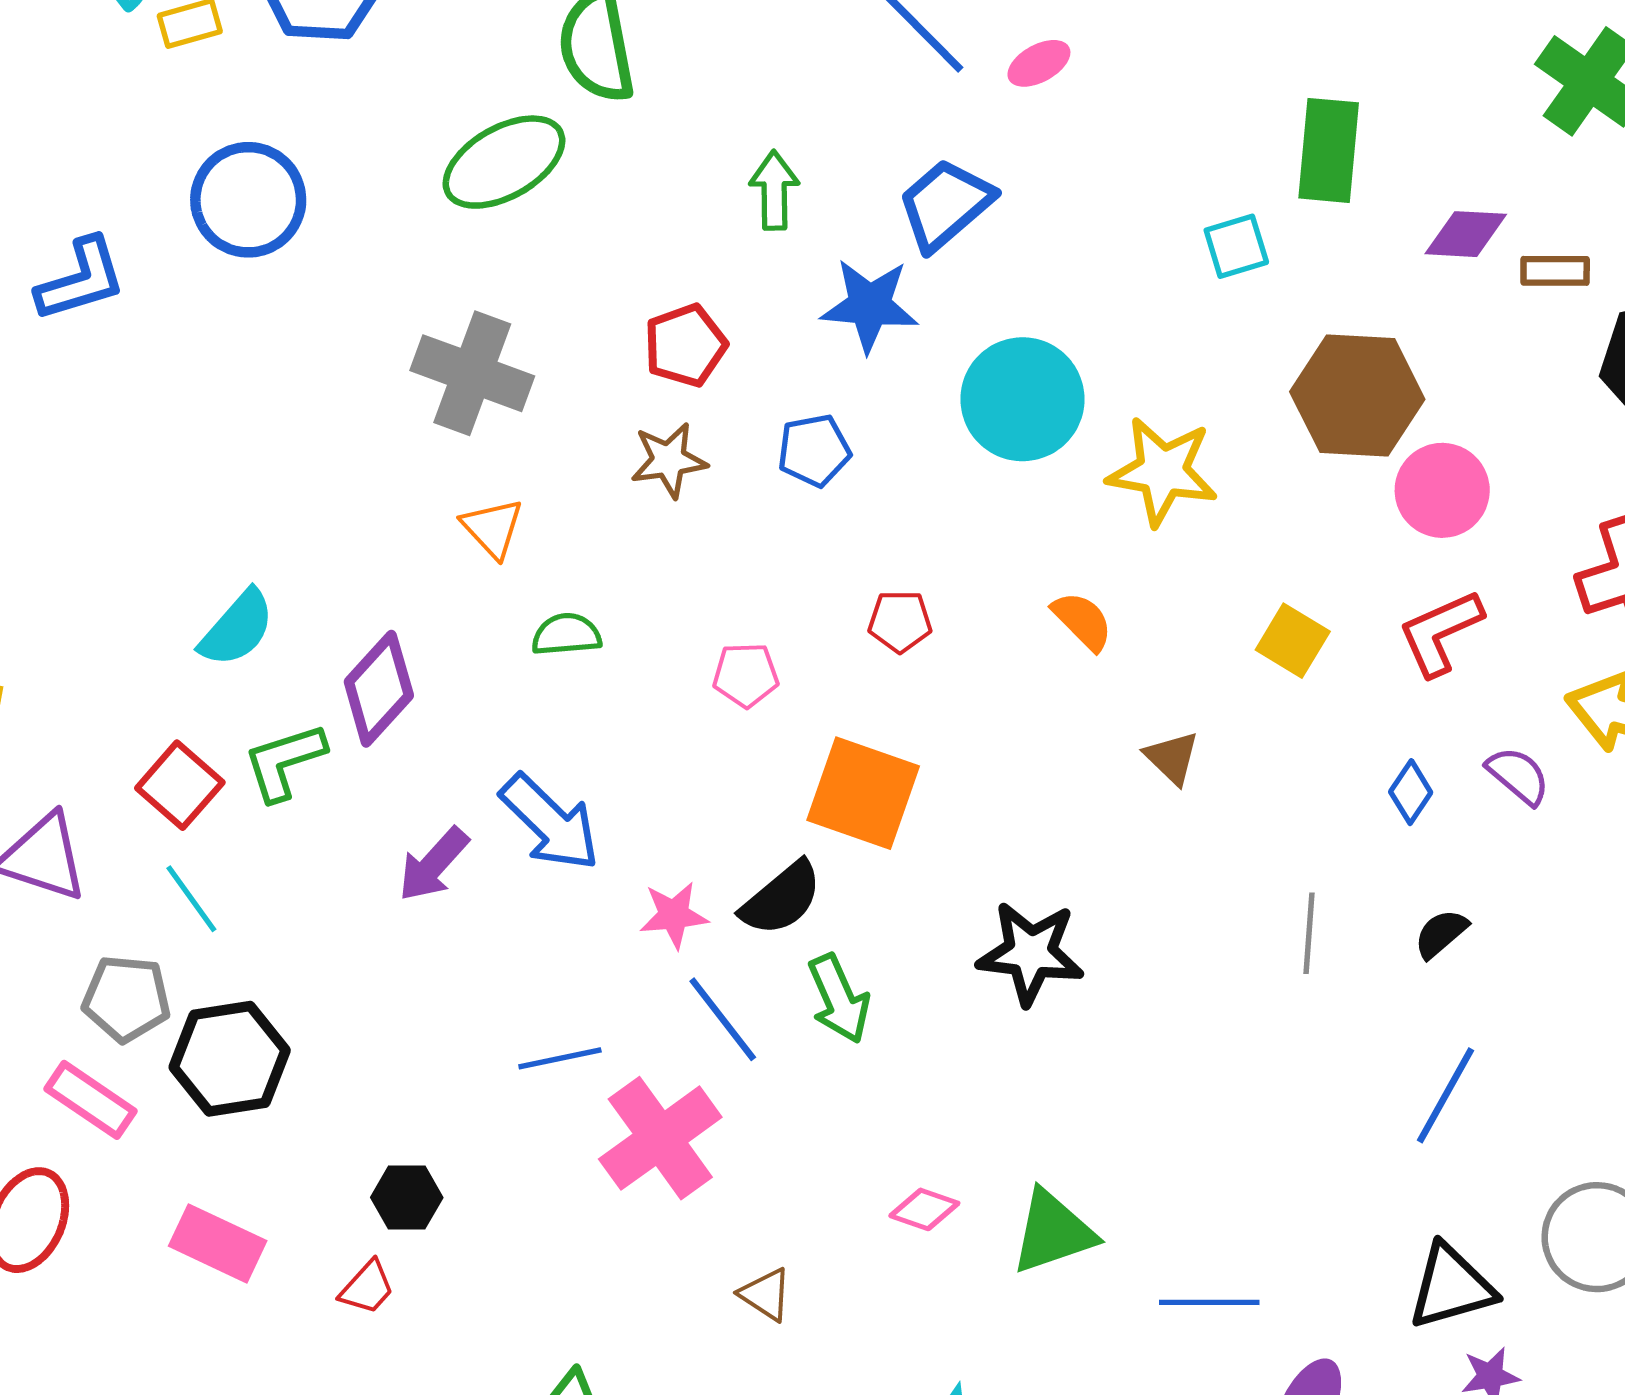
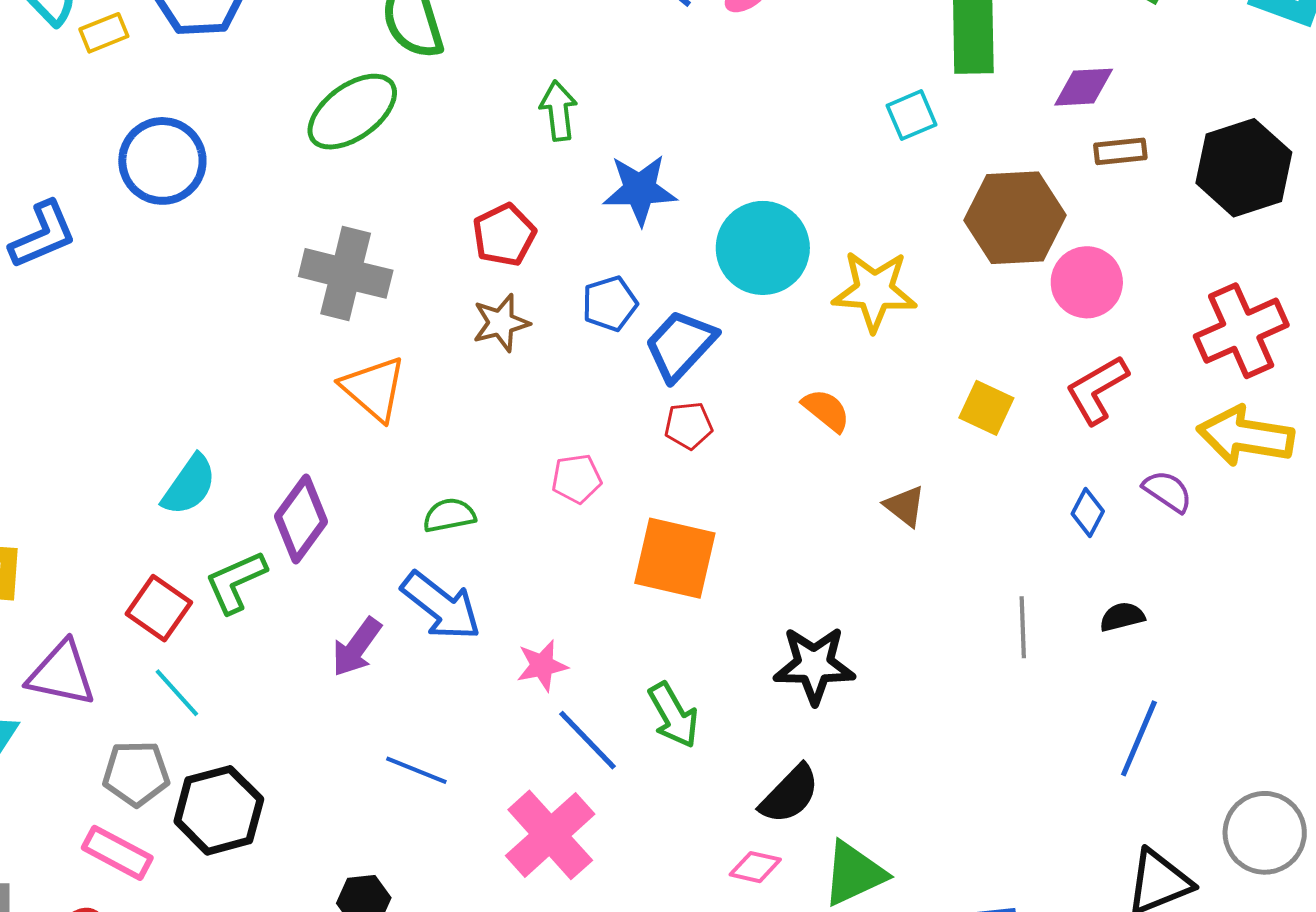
blue trapezoid: (945, 204) -> (680, 345), moved
brown rectangle: (1555, 271) -> (1120, 151), moved
orange triangle: (493, 528) -> (374, 388), size x1.4
green semicircle: (566, 635) -> (449, 515), moved
black semicircle: (781, 899) -> (790, 794), moved
black semicircle: (1441, 934) -> (1122, 617), turned 33
blue line: (560, 1058) -> (416, 770), moved, turned 40

